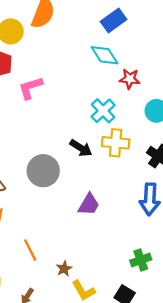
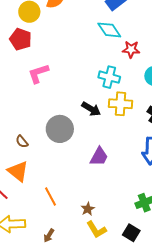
pink L-shape: (30, 88) -> (38, 73), moved
cyan cross: (103, 111) -> (109, 77), turned -30
brown star: (64, 269) -> (88, 209), moved

